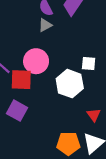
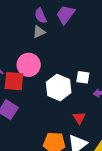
white square: (89, 63) -> (83, 77), moved

